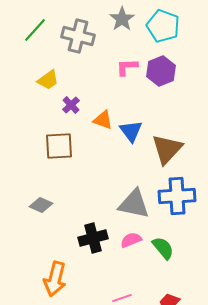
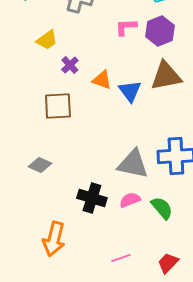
brown triangle: (167, 149) -> (166, 76), moved, turned 36
black cross: (93, 238) -> (92, 198), turned 32

